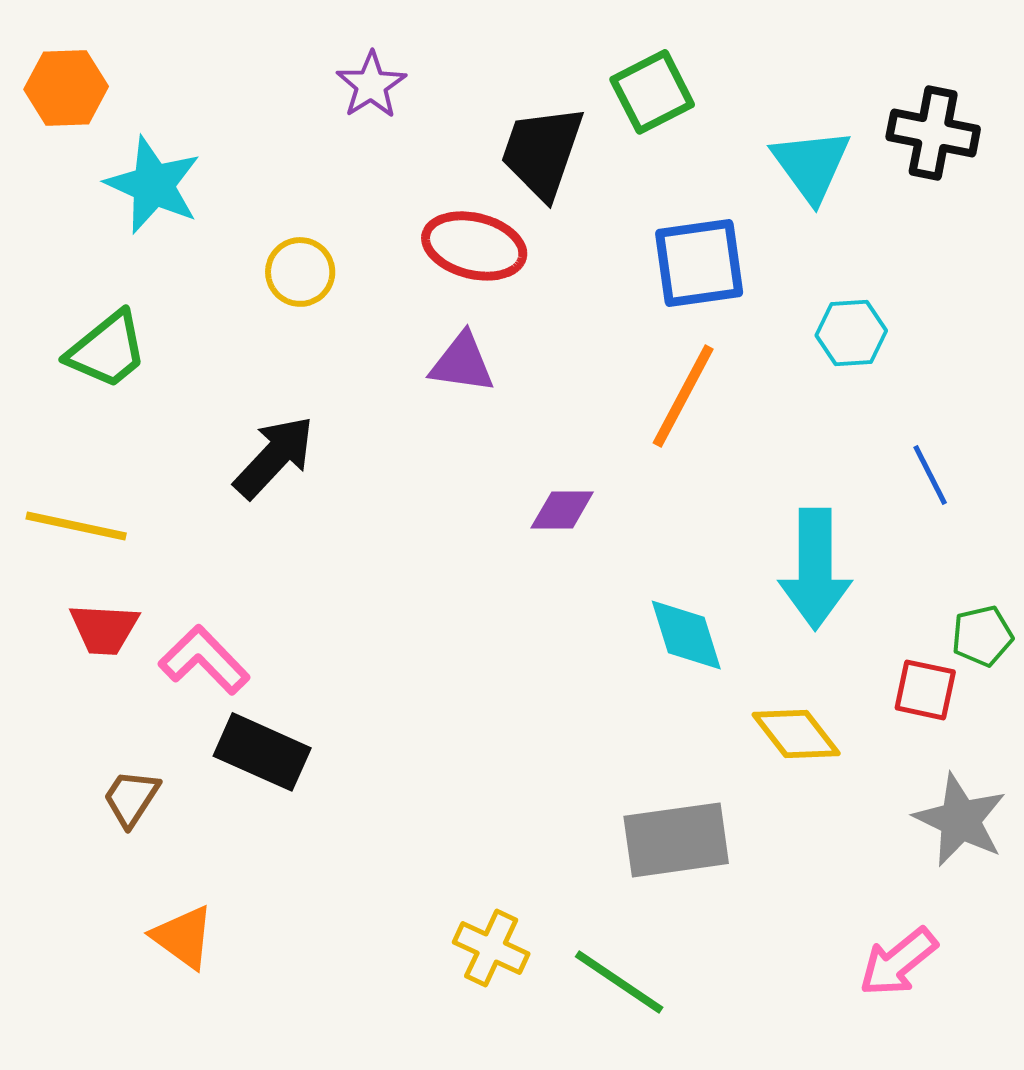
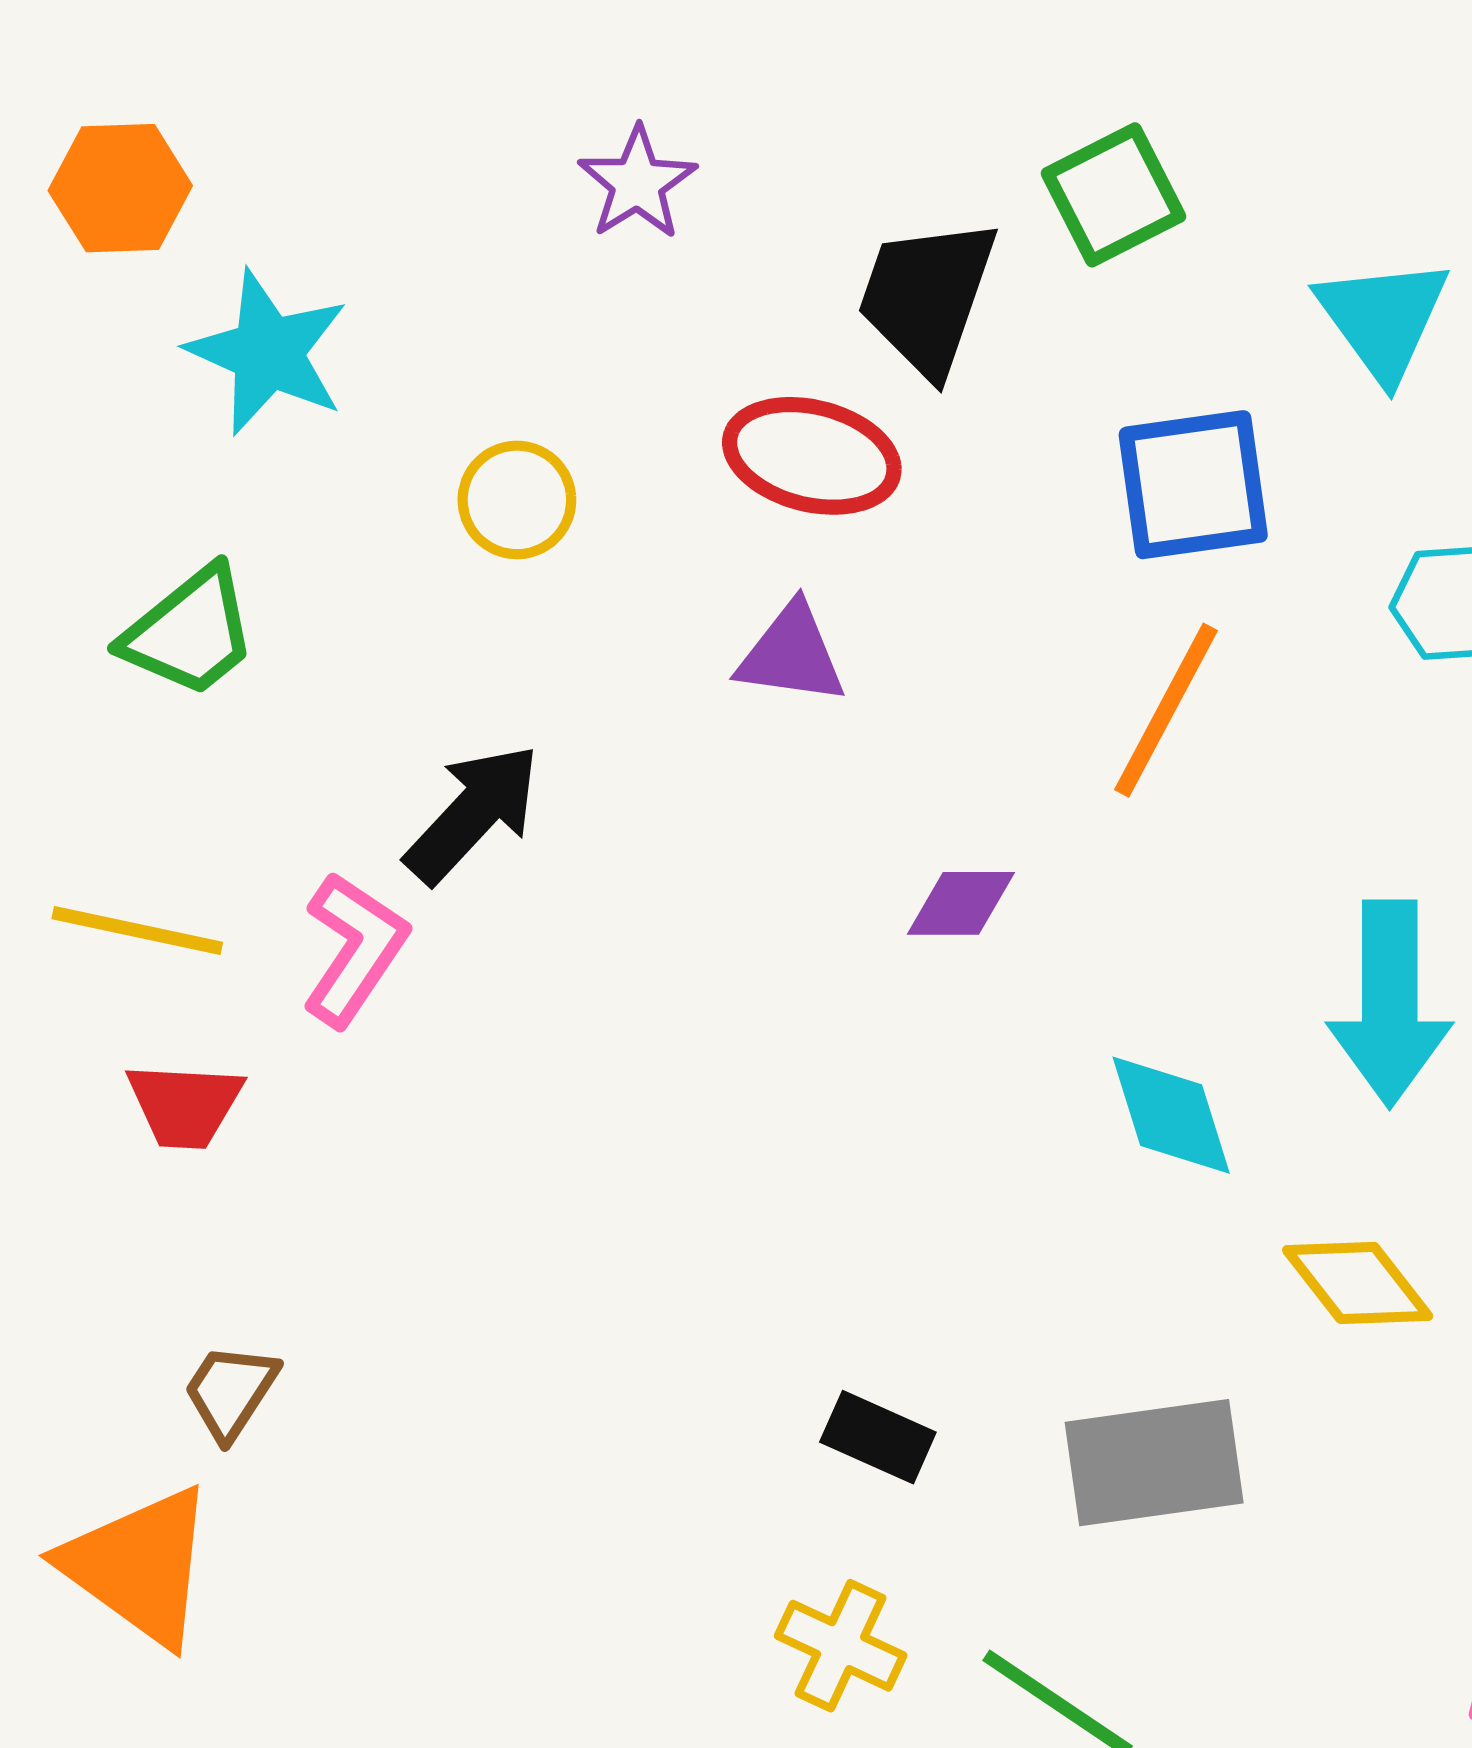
pink L-shape: (204, 660) -> (354, 949), moved, turned 78
black rectangle: (262, 752) -> (878, 1437), moved, size x0.7
orange triangle: (183, 937) -> (139, 1566), moved, size x1.5

